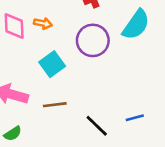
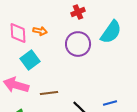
cyan square: (52, 64) -> (30, 60), moved

